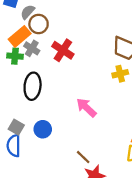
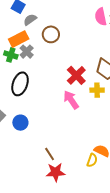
brown circle: (39, 24) -> (51, 34), moved
red cross: (63, 50) -> (76, 75), moved
pink arrow: (86, 108) -> (71, 100), moved

